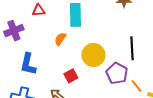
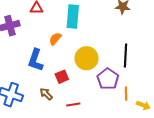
blue L-shape: (28, 64) -> (36, 60), moved
orange line: (137, 86) -> (126, 94), turned 32

